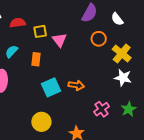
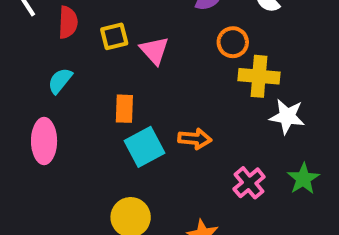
red semicircle: (18, 23) -> (68, 22), turned 105
yellow cross: (122, 54) -> (259, 76), moved, turned -30
orange rectangle: (36, 59) -> (124, 109), moved

